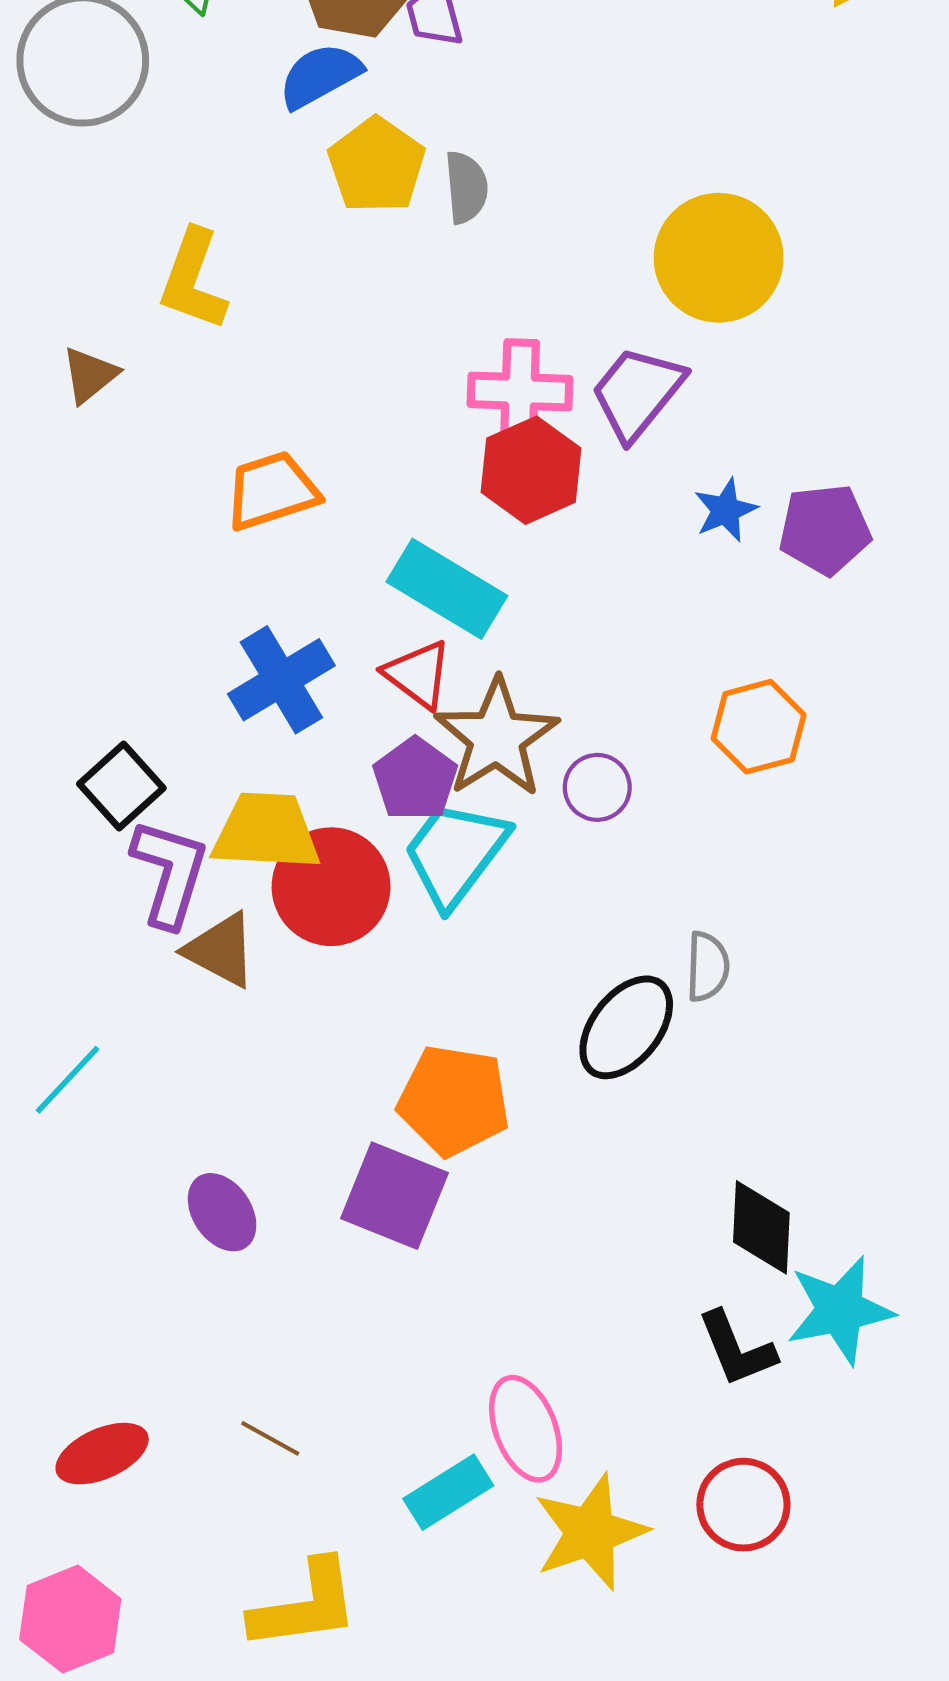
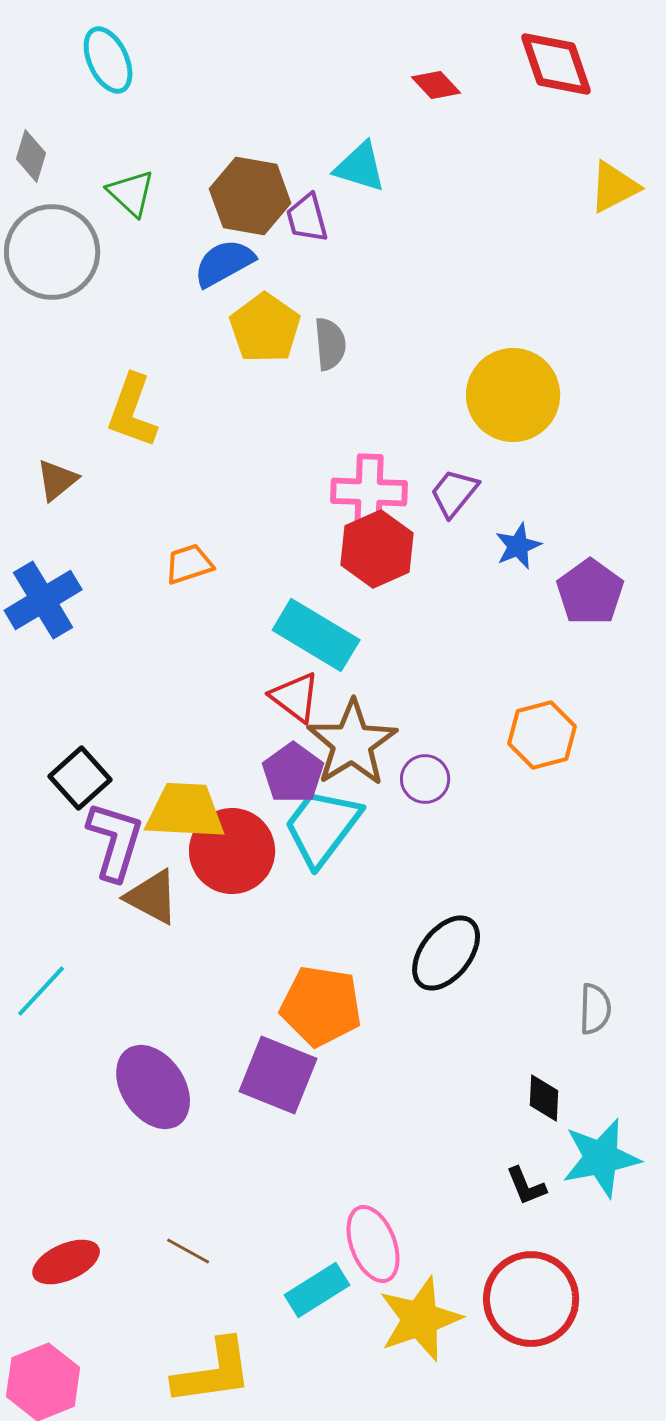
purple trapezoid: (637, 393) -> (454, 493), size x0.7
orange trapezoid: (272, 491) -> (189, 564), size x0.7
blue star: (726, 510) -> (518, 546), moved
purple pentagon: (825, 529) -> (590, 592), turned -30
blue cross: (281, 680) -> (43, 600), moved
gray semicircle: (708, 967) -> (595, 1009), moved
purple ellipse: (222, 1212) -> (153, 1087), size x1.5
black diamond: (761, 1227) -> (544, 1098), size x0.7
black L-shape: (737, 1349) -> (526, 1186), size x0.7
red circle: (743, 1505) -> (531, 1299), size x1.4

